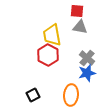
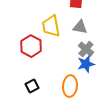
gray triangle: (80, 27) -> (80, 27), moved
red hexagon: (48, 55) -> (31, 46), moved

